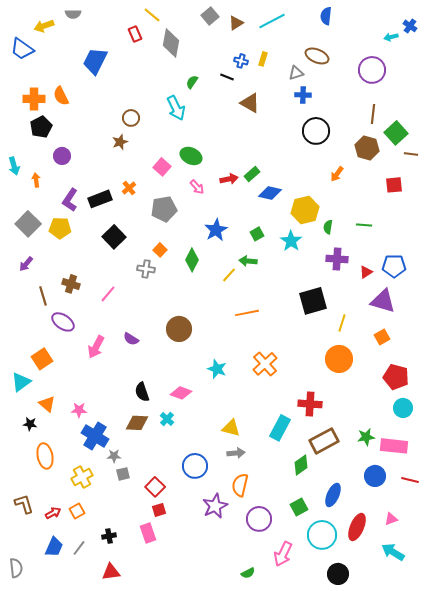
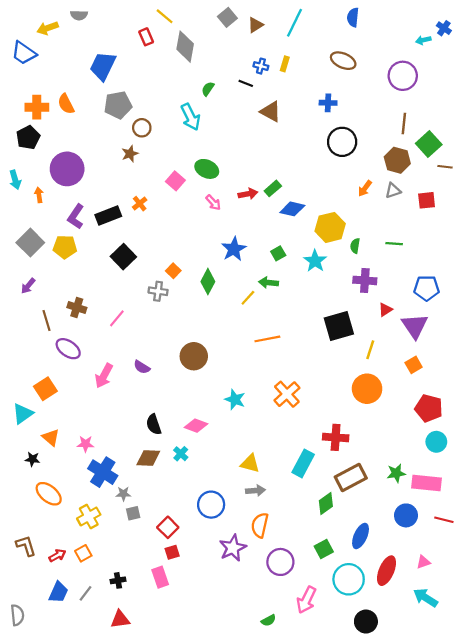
cyan line: (272, 21) -> (294, 23), turned -36
gray triangle: (296, 73) -> (393, 191), moved
black pentagon: (41, 127) -> (28, 138), moved
purple circle: (62, 156) -> (67, 169), size x1.8
gray pentagon: (164, 209) -> (118, 105), moved
red triangle: (366, 272) -> (385, 310), moved
purple triangle: (383, 301) -> (415, 326), turned 40
orange ellipse: (45, 456) -> (49, 494), turned -40

